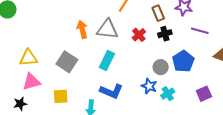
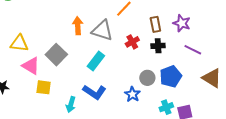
pink triangle: (31, 82) -> (31, 66), moved, turned 36
cyan cross: (168, 94) -> (166, 107), moved

